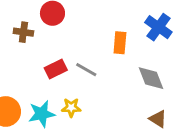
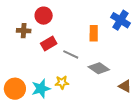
red rectangle: (56, 69) -> (49, 44), moved
gray diamond: (151, 78) -> (99, 68), moved, turned -30

